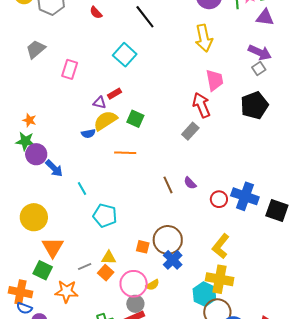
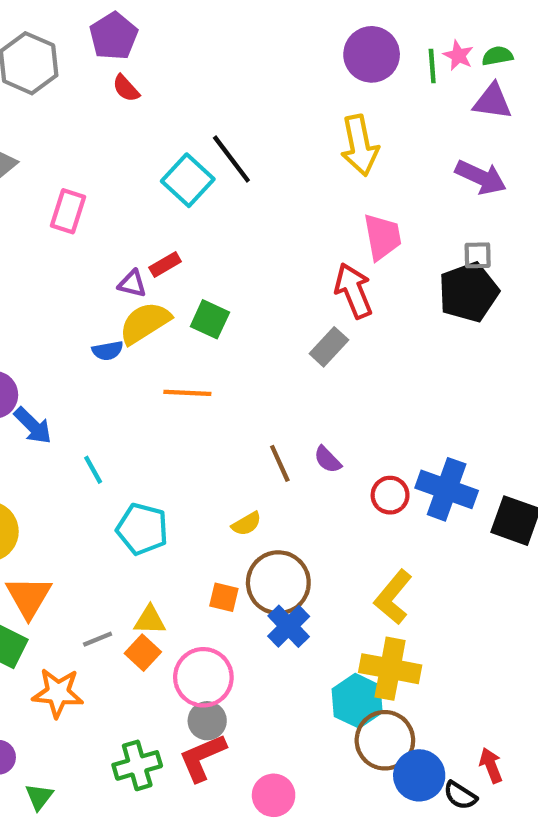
black line: (145, 17) -> (231, 159), moved
gray square: (259, 68) -> (478, 255), moved, turned 32
yellow semicircle: (153, 285) -> (246, 524), moved

